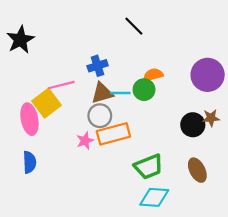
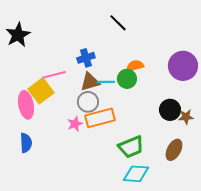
brown star: (211, 118) -> (186, 117), moved
brown ellipse: (197, 170) -> (174, 150), turned 55

